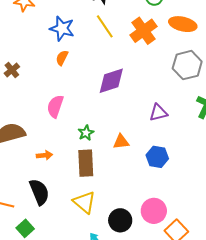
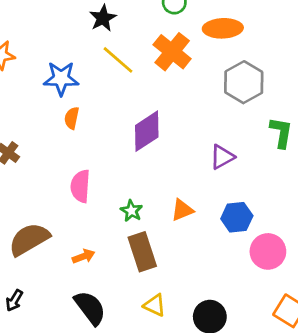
yellow triangle: (84, 202) -> (155, 305), size x0.7
pink circle: (154, 211) -> (268, 251), moved

